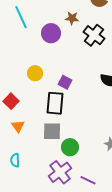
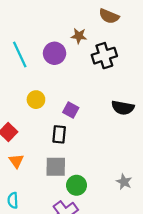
cyan line: (21, 17) -> (20, 54), moved
black cross: (94, 35) -> (104, 56), turned 35
black rectangle: (55, 103) -> (59, 134), size x0.7

